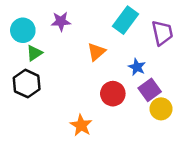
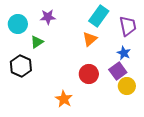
orange triangle: (96, 52) -> (90, 39), moved
green triangle: (34, 53) -> (37, 42), moved
blue star: (137, 67) -> (124, 53), moved

